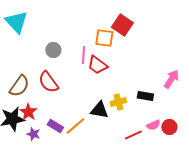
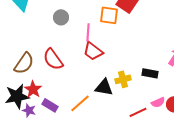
gray circle: (53, 50) -> (61, 17), moved
red trapezoid: (97, 65) -> (93, 51), moved
purple rectangle: (55, 126) -> (50, 105), moved
purple star: (33, 134) -> (29, 110), moved

